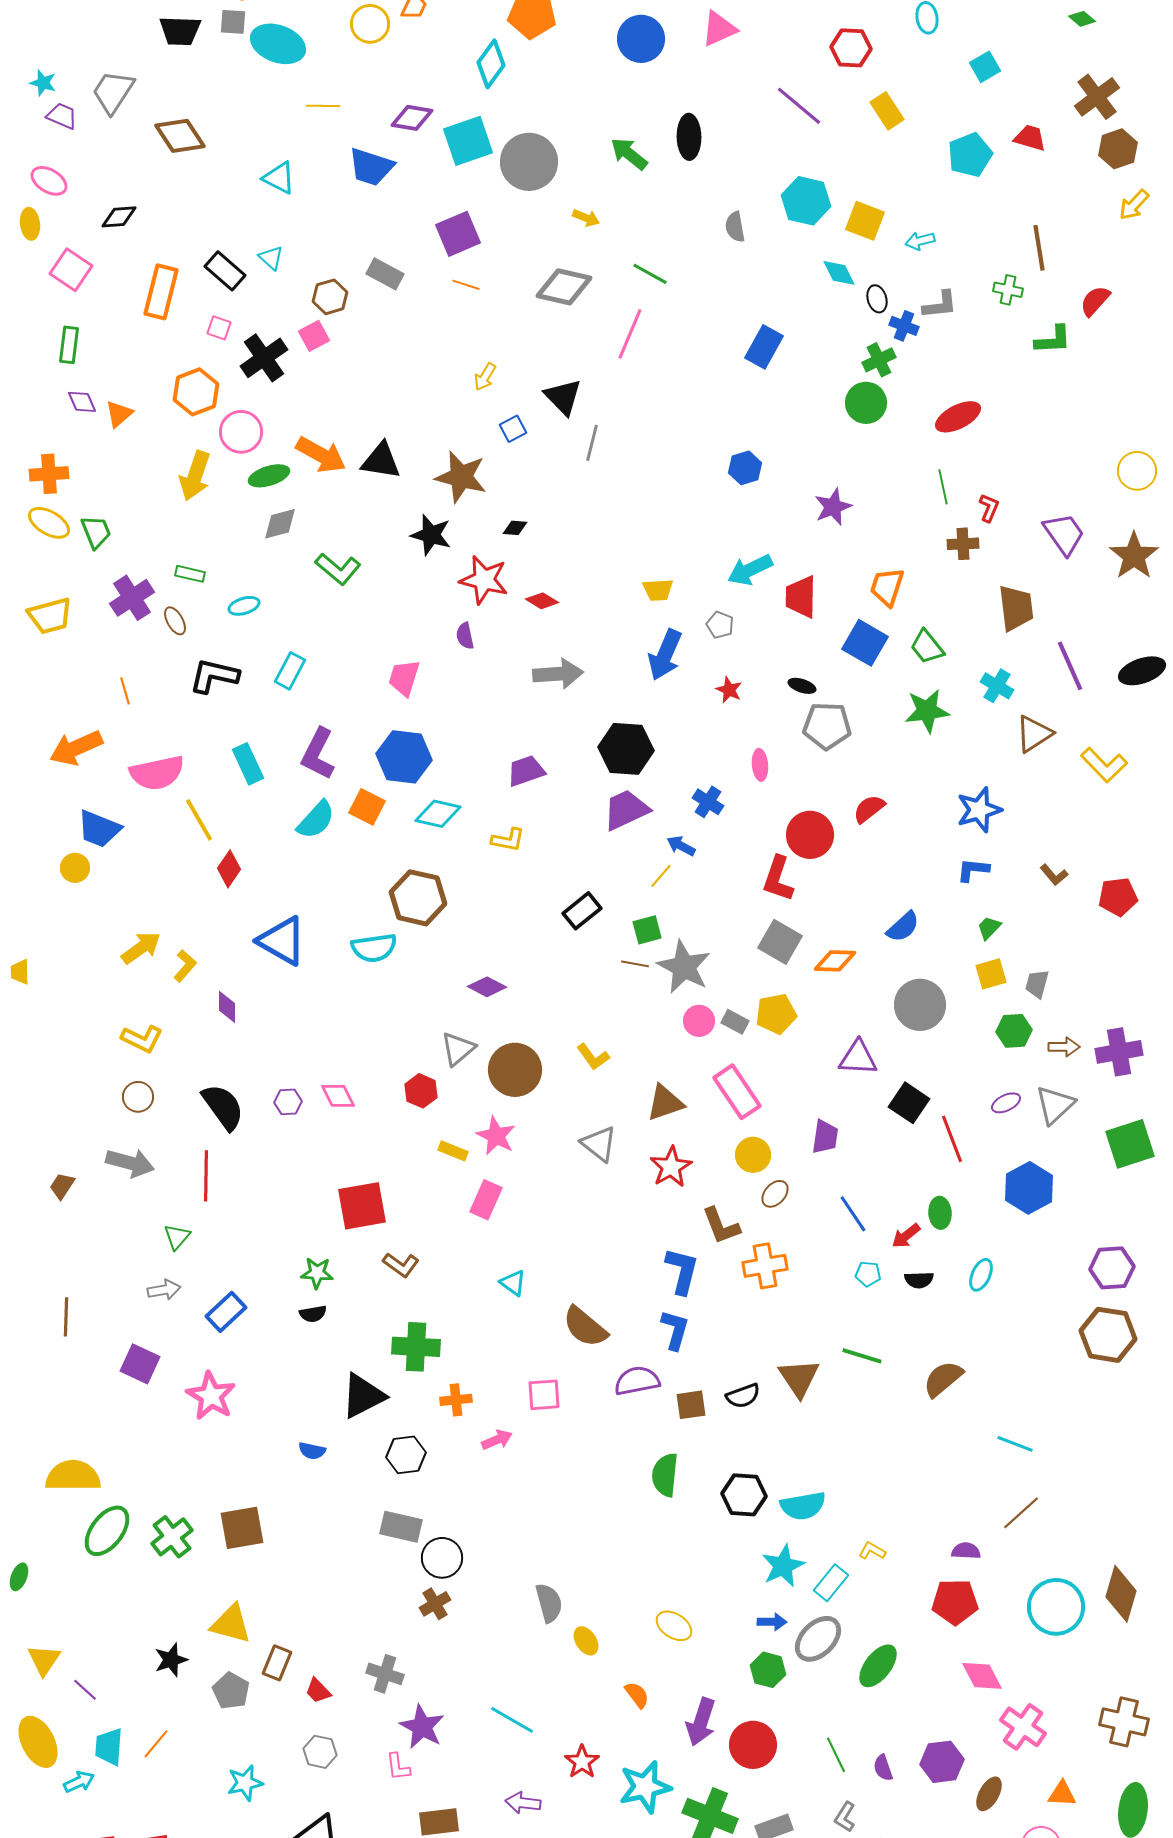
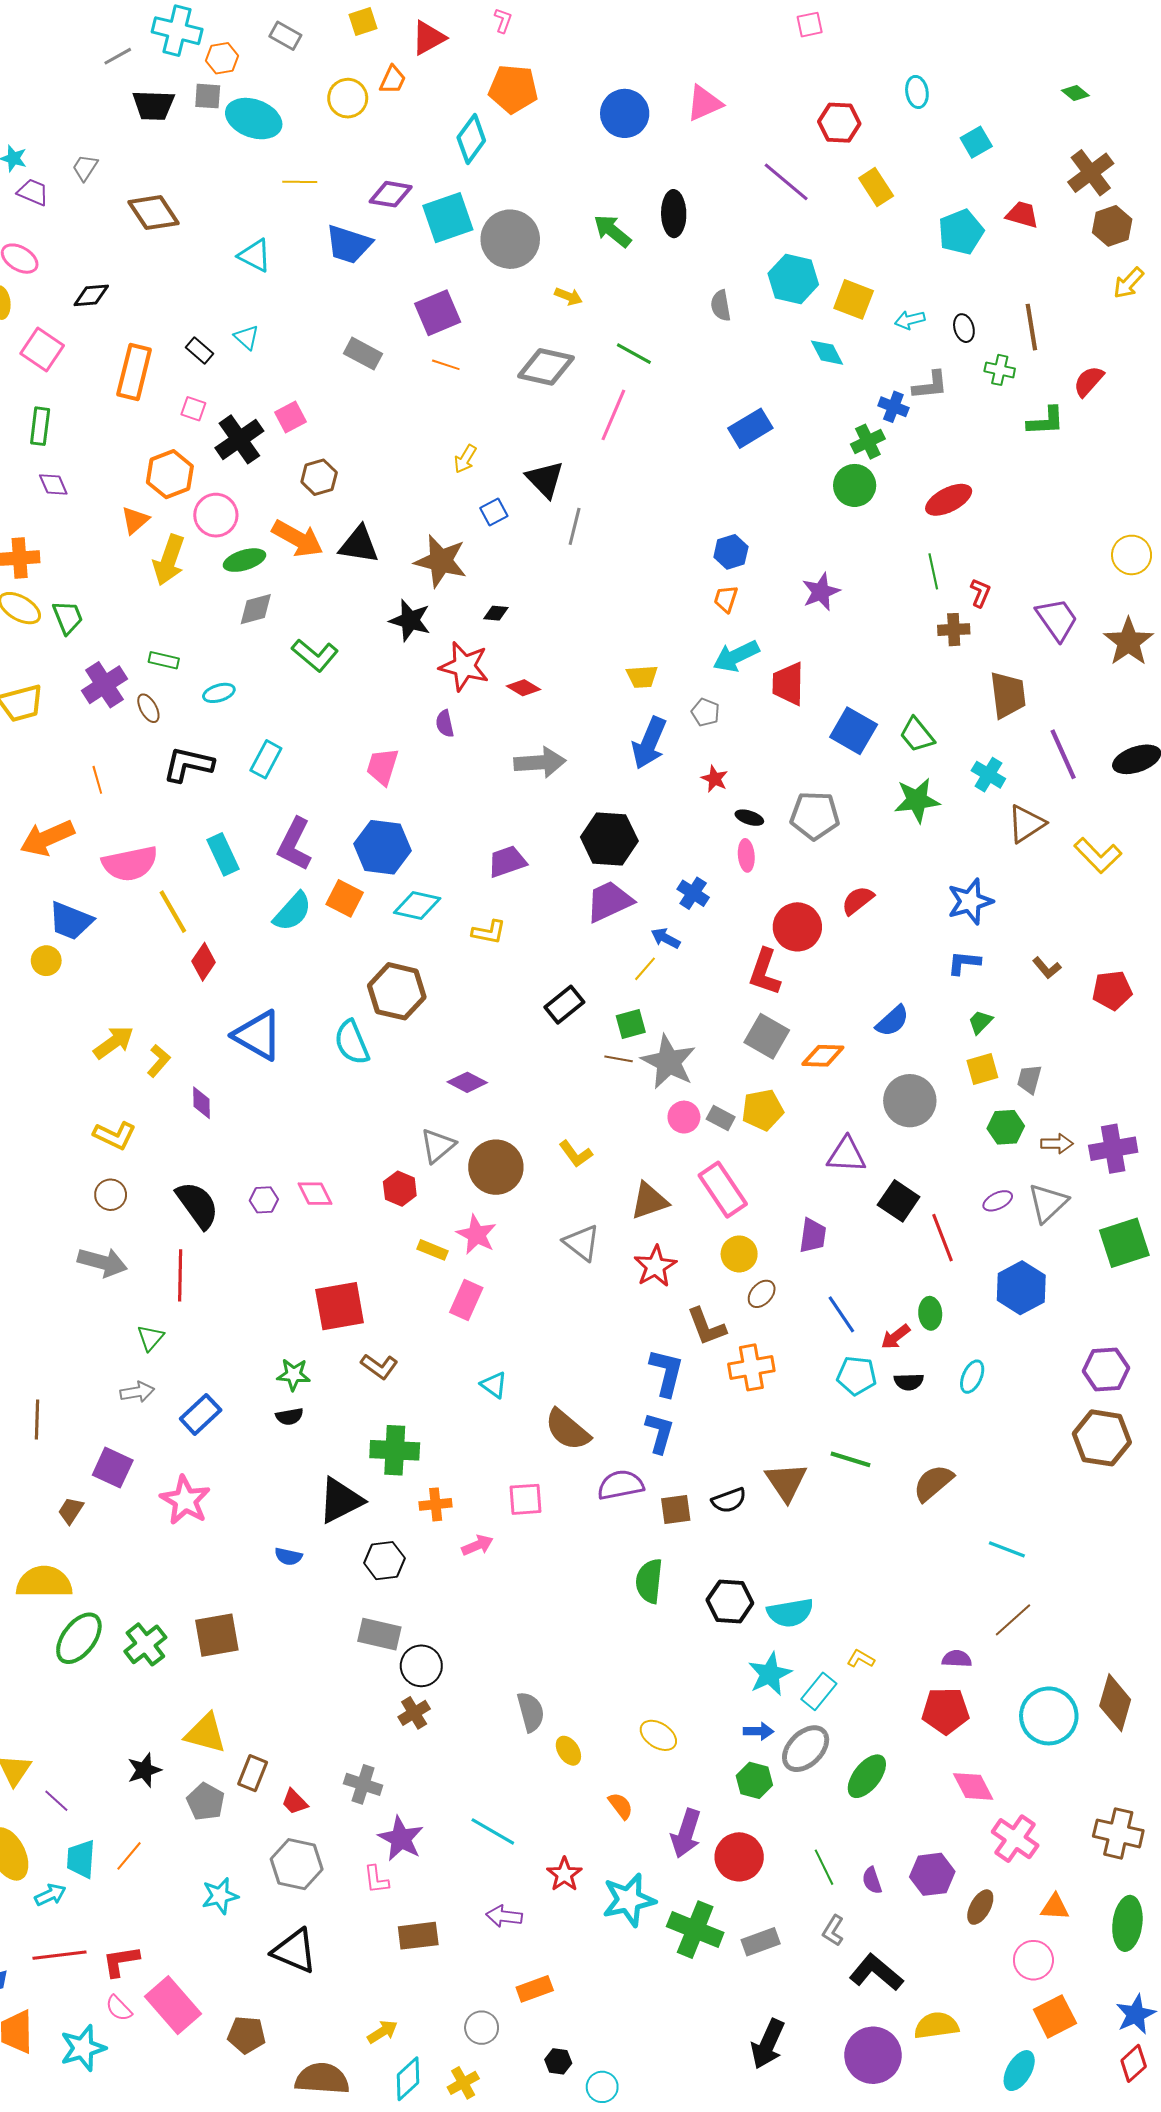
gray trapezoid: (113, 92) -> (85, 168), size x0.6
black rectangle: (225, 271) -> (199, 351), size x0.7
brown hexagon: (330, 297) -> (319, 477), moved
black ellipse: (877, 299) -> (964, 328), moved
blue rectangle: (764, 347) -> (750, 428), turned 30
orange triangle: (119, 414) -> (135, 520), moved
orange trapezoid: (887, 587) -> (726, 599), moved, size x0.7
black ellipse: (802, 686) -> (749, 818), moved
cyan semicircle: (374, 948) -> (352, 1042), turned 75
brown trapezoid: (62, 1186) -> (71, 1511), moved
cyan pentagon: (868, 1274) -> (857, 1376), size x1.5
gray hexagon: (320, 1752) -> (297, 1864), size x1.5

